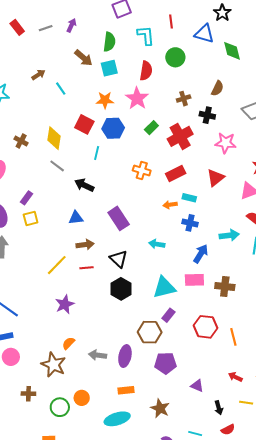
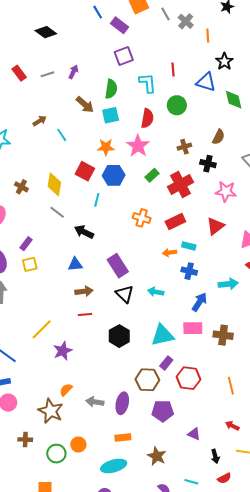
black triangle: (119, 259) -> (125, 294), moved
yellow line: (57, 265) -> (42, 329), moved
red hexagon: (206, 327) -> (189, 378), moved

